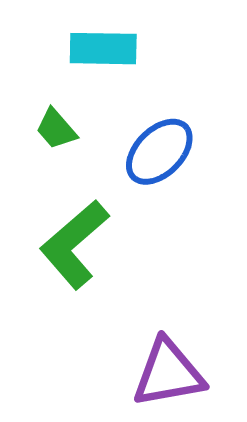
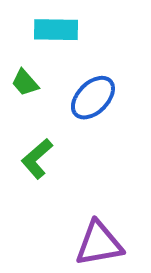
green L-shape: (74, 244) -> (37, 159), size x0.7

